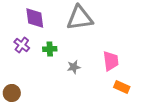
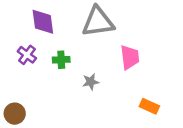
pink trapezoid: (111, 61) -> (130, 57), moved

